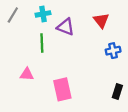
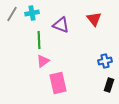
cyan cross: (43, 14) -> (32, 13), moved
blue cross: (113, 51) -> (105, 61), moved
pink triangle: (27, 74) -> (43, 61), moved, turned -40

